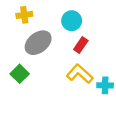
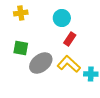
gray ellipse: (38, 43) -> (41, 63), moved
green square: (20, 74) -> (21, 48), moved, turned -35

